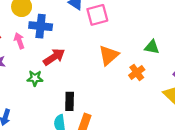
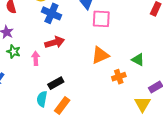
pink arrow: (19, 41) -> (36, 58), moved
green star: (35, 78) -> (14, 52), moved
black rectangle: (70, 101) -> (56, 83), turned 42

